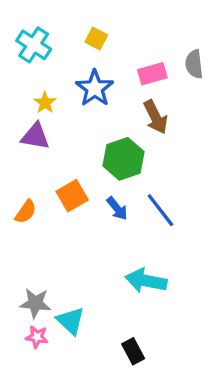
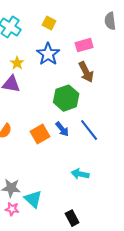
gray semicircle: (194, 64) -> (110, 21), moved
orange square: (72, 196) -> (40, 134), moved
cyan arrow: (146, 281) -> (80, 174), size x0.7

